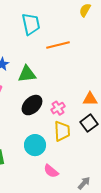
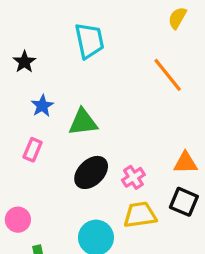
orange line: (58, 45) -> (168, 75), moved, turned 65
black square: (89, 123) -> (184, 202), turned -30
yellow trapezoid: (62, 131) -> (140, 215), turned -95

